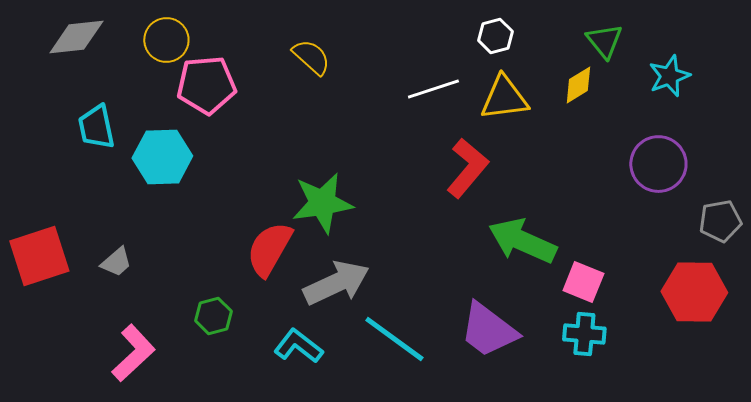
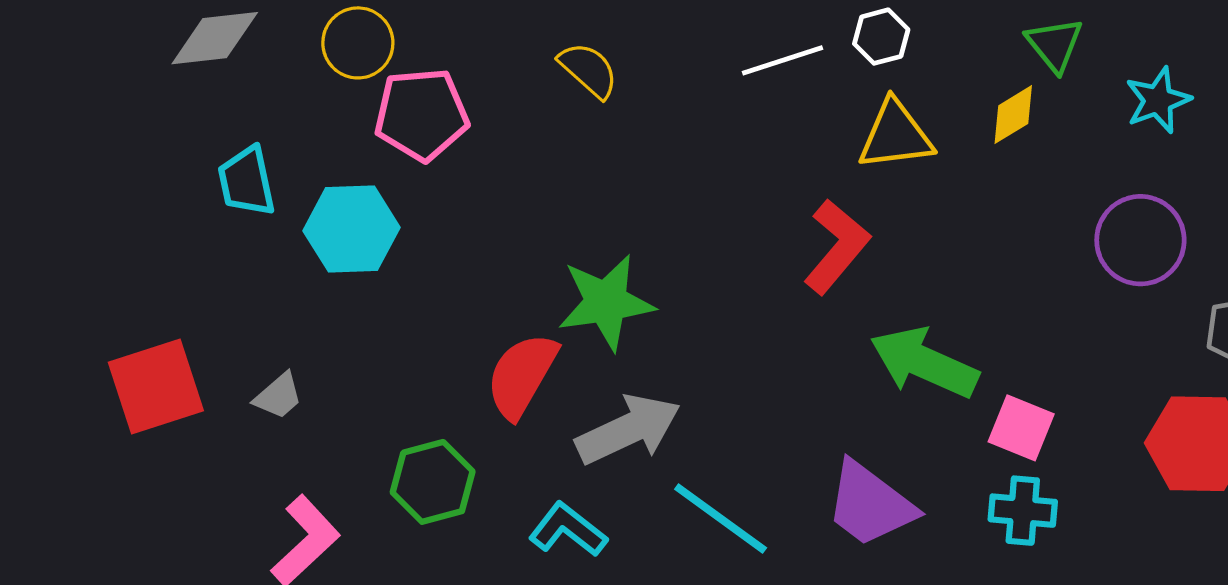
white line: (433, 89) -> (783, 60), moved
green hexagon: (213, 316) -> (433, 482), size x1.4

